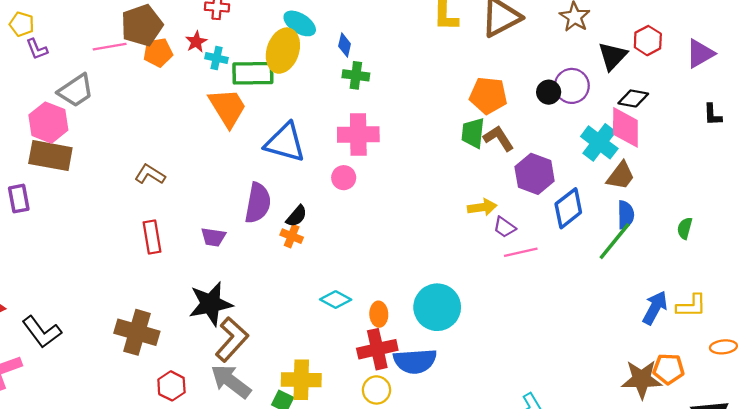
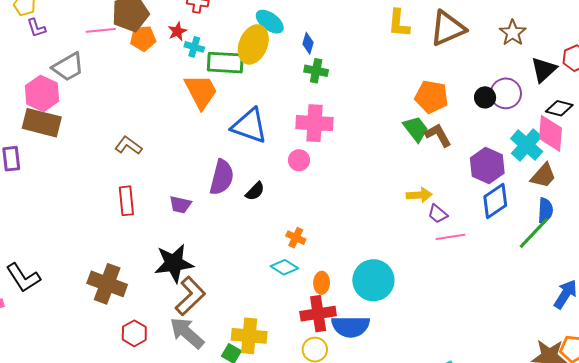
green trapezoid: (473, 133) -> (416, 129), turned 132
purple hexagon: (535, 174) -> (487, 165), moved
orange cross: (292, 236) -> (296, 238), moved

